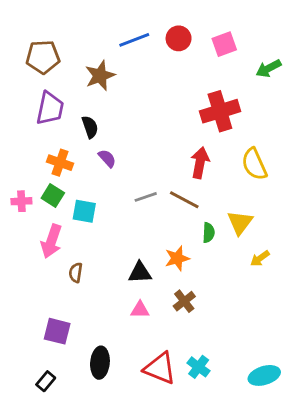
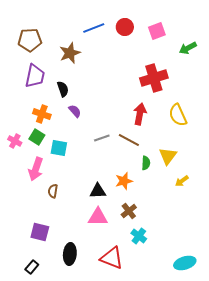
pink cross: (21, 201) -> (15, 141), turned 32
pink triangle: (140, 310) -> (98, 217), size x1.5
cyan cross: (199, 367) -> (139, 236), moved

